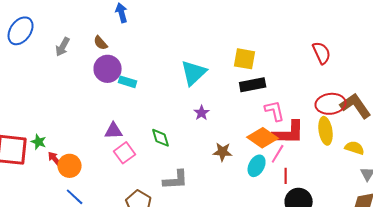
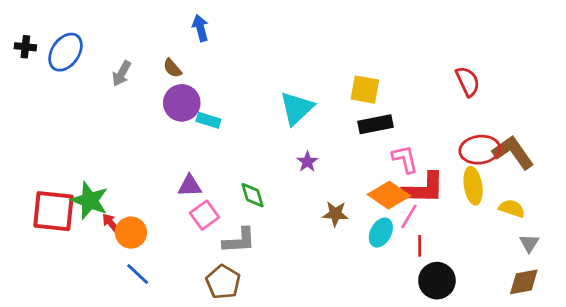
green star: (39, 142) -> (90, 200), size x1.8
gray L-shape: (176, 180) -> (239, 241), moved

